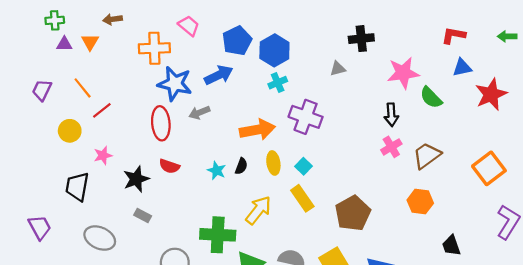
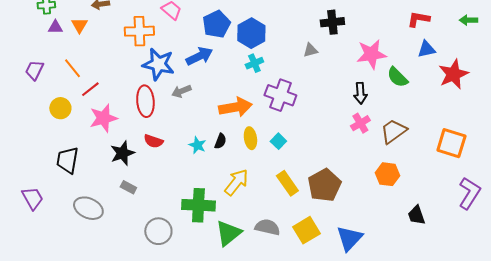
pink star: (103, 155) -> (103, 118), moved, size x1.6
orange square: (489, 168) -> (451, 143), turned -36
yellow rectangle: (302, 198) -> (287, 183), moved

